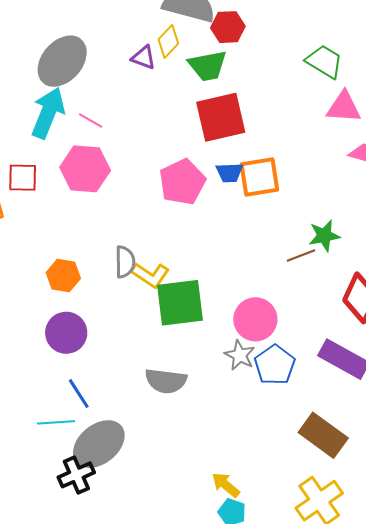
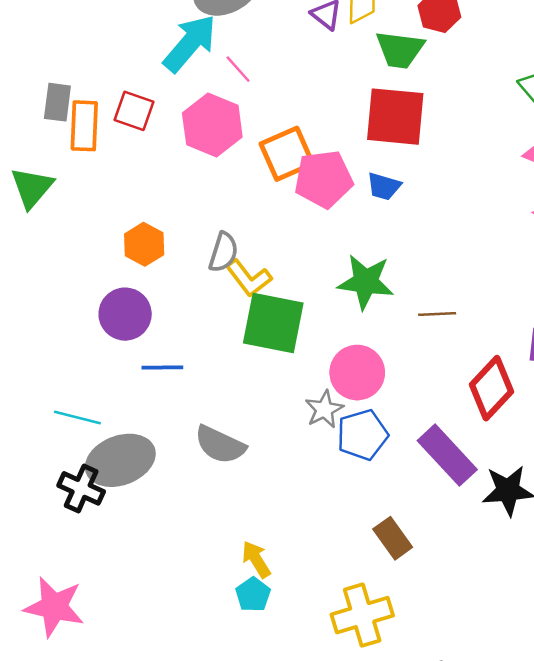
orange square: (259, 177) -> (287, 154), moved, turned -33
green star: (324, 236) -> (366, 282), moved, size x1.4
gray semicircle: (166, 381) -> (220, 445), moved
blue line: (79, 394) -> (162, 367), moved, turned -76
brown rectangle: (323, 435) -> (393, 538), size x0.7
black cross: (76, 475) -> (81, 488), turned 30

